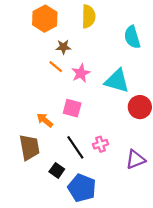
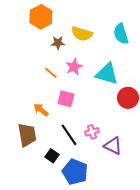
yellow semicircle: (88, 16) -> (82, 34), moved, turned 105
orange line: (56, 67) -> (51, 73), moved
purple triangle: (135, 159) -> (113, 146), moved, turned 48

